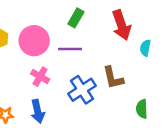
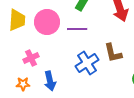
pink cross: (40, 77) -> (31, 58), moved, turned 35

